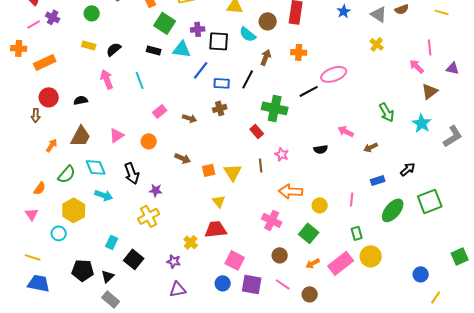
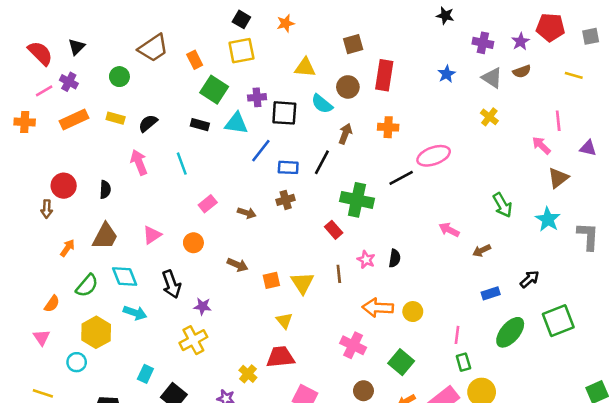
orange rectangle: (45, 62) -> (74, 119), moved
black semicircle: (81, 100) -> (105, 190), turned 104
gray L-shape: (453, 136) -> (588, 236), turned -55
black semicircle: (321, 149) -> (395, 258), moved, turned -72
pink line: (352, 199) -> (457, 335), moved
yellow circle: (320, 205) -> (413, 312), moved

